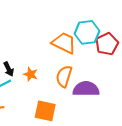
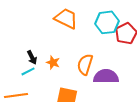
orange trapezoid: (64, 43) -> (66, 18), moved

